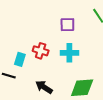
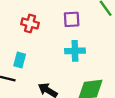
red cross: (41, 51) -> (30, 23), moved

